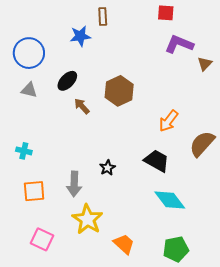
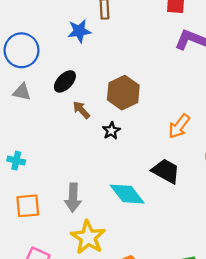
black star: (108, 168) -> (111, 131), moved
cyan diamond: (170, 200) -> (127, 194), moved

